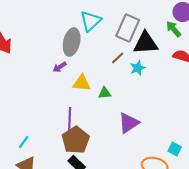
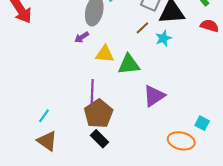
green triangle: (105, 93) -> (129, 64), size x1.6

